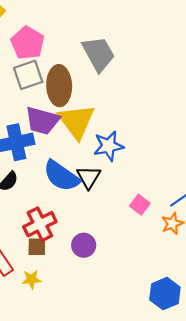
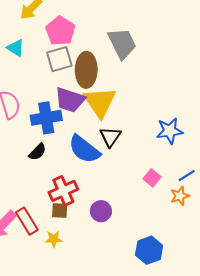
blue star: (109, 146) -> (170, 131), moved
black triangle: (89, 177) -> (110, 137), moved
blue hexagon: (165, 294) -> (149, 250), moved

